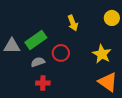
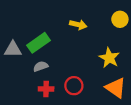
yellow arrow: (73, 23) -> (78, 25), turned -56
red circle: (61, 53) -> (74, 86), moved

